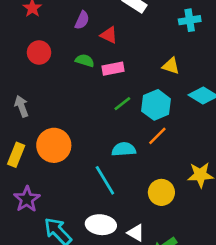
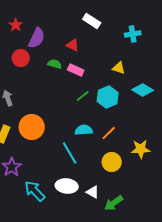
purple semicircle: (82, 20) -> (37, 38), moved, size x1.5
pink rectangle: (113, 69) -> (76, 70), turned 35
orange line: (157, 136) -> (109, 133), moved

